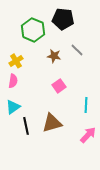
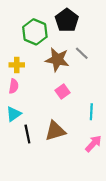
black pentagon: (63, 19) -> (67, 20), turned 30
brown star: (54, 56) -> (57, 60), size x1.6
yellow cross: (16, 61) -> (17, 65), turned 32

